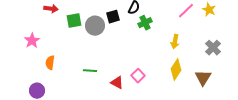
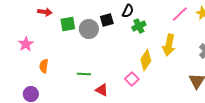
yellow arrow: (175, 42) -> (169, 45), size x1.5
yellow diamond: (176, 70) -> (146, 60), moved
red triangle: (117, 83) -> (102, 90), moved

